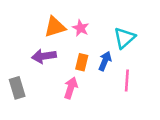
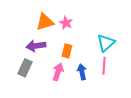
cyan triangle: (124, 38) -> (106, 43), moved
blue arrow: (105, 61) -> (82, 72), moved, turned -35
gray rectangle: (17, 88) -> (25, 68), moved, turned 42

